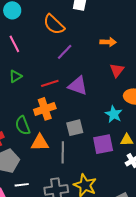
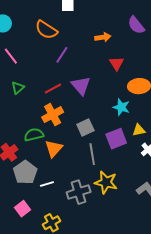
purple triangle: (78, 86) -> (81, 86), turned 40
green semicircle: (23, 125) -> (34, 135), turned 108
orange triangle: (40, 143) -> (54, 149), turned -36
gray line: (63, 152) -> (92, 154), moved
white line: (22, 185) -> (47, 184), moved

